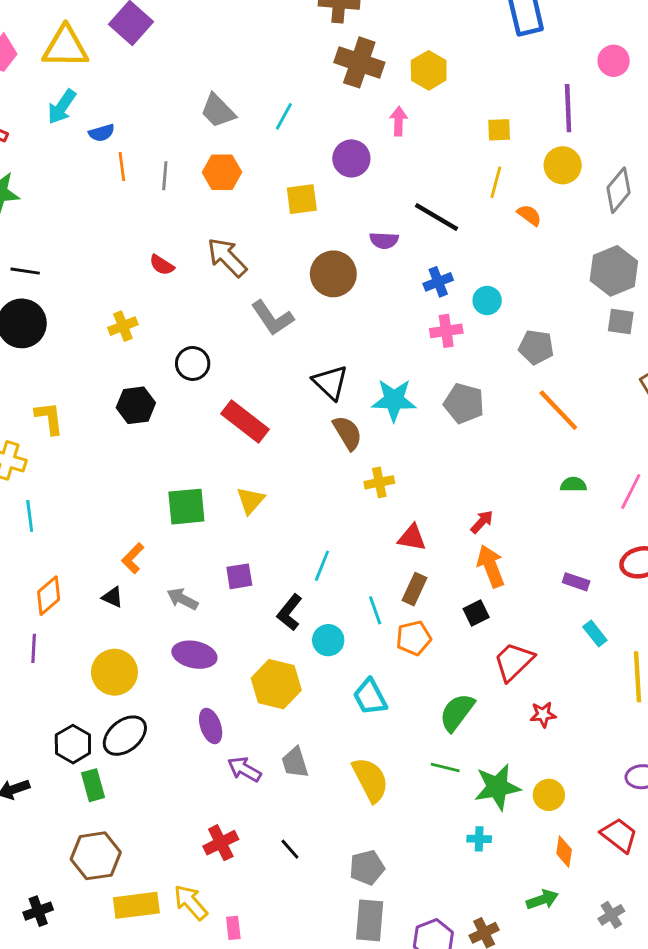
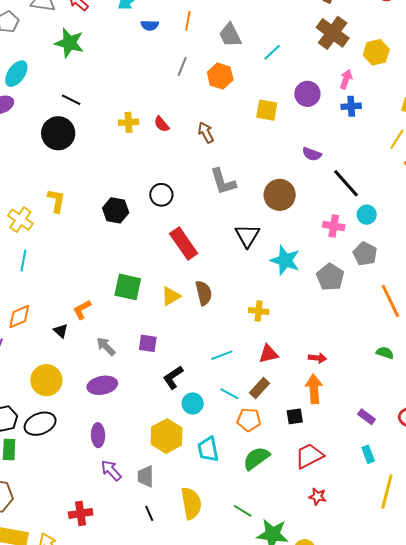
orange line: (122, 166) -> (188, 21), moved
black line: (436, 217) -> (346, 183), moved
brown arrow: (227, 257) -> (206, 133), size x0.7
brown circle: (333, 274) -> (280, 195), moved
blue cross: (438, 282) -> (351, 106), moved
yellow cross: (123, 326) -> (129, 122), moved
gray pentagon: (536, 347) -> (365, 254), moved
brown semicircle: (348, 433) -> (204, 293), moved
red arrow: (482, 522) -> (317, 358), turned 36
red triangle: (412, 538) -> (269, 354), turned -40
cyan line: (322, 566) -> (222, 355), moved, turned 30
cyan line: (375, 610) -> (229, 394), turned -60
purple ellipse: (194, 655) -> (102, 385), turned -40
yellow hexagon: (276, 684) -> (167, 436), moved
green semicircle: (457, 712) -> (256, 458), moved
black line: (290, 849) -> (149, 513), moved

